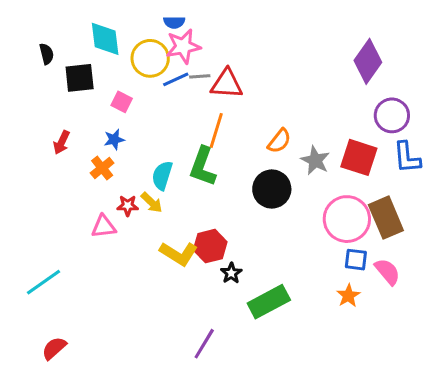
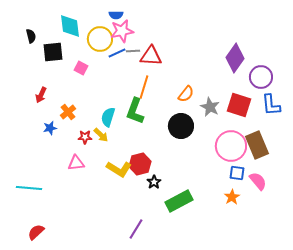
purple diamond: (368, 61) -> (235, 58), moved
blue star: (114, 139) -> (50, 128), moved
pink triangle: (104, 227) -> (76, 163), moved
cyan line: (44, 282) -> (29, 188), turned 40

